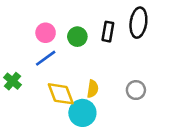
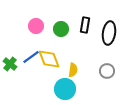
black ellipse: (138, 23) -> (109, 33), moved
blue line: (46, 58) -> (31, 57), moved
yellow diamond: (61, 94) -> (49, 59), moved

